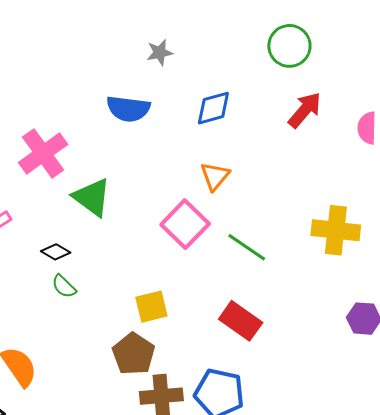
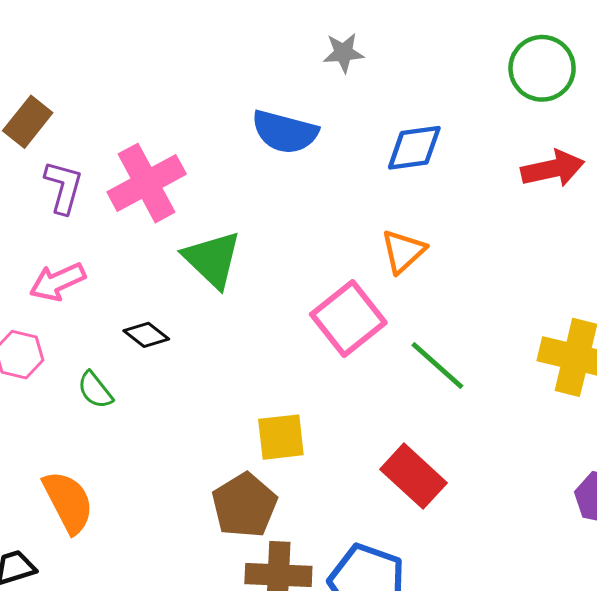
red arrow: (305, 110) -> (553, 169), turned 30
green semicircle: (64, 286) -> (95, 390), moved

